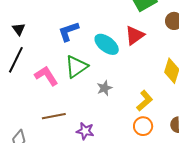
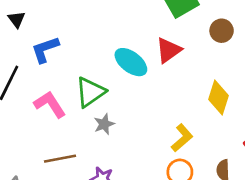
black triangle: (19, 29) -> (17, 19), moved
blue L-shape: (68, 31) -> (45, 49), moved
gray star: (105, 88) -> (104, 124), moved

